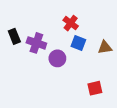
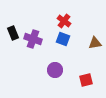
blue square: (78, 43) -> (63, 39), moved
purple circle: (57, 58) -> (55, 70), moved

